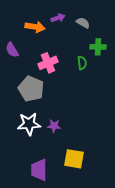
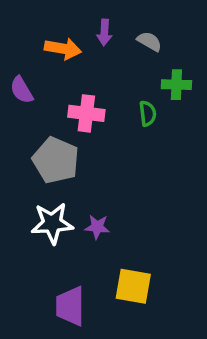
purple arrow: (58, 18) -> (104, 32), turned 112
pink cross: (48, 63) -> (86, 113), turned 30

